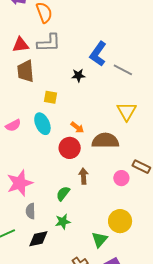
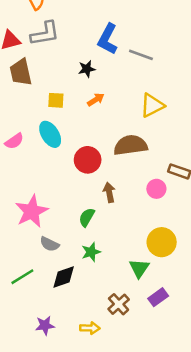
yellow triangle: (127, 111) -> (152, 105), turned 40
orange arrow: (77, 127) -> (96, 100), moved, turned -64
gray semicircle: (31, 211) -> (49, 244), turned -56

